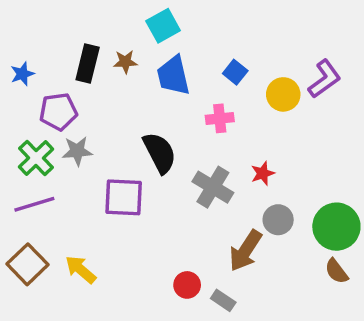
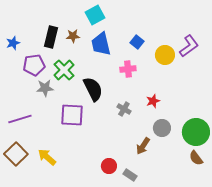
green cross: (36, 158) -> (64, 70), moved
gray cross: (213, 187) -> (124, 109), size x0.6
brown arrow: (245, 251) -> (143, 146), size x0.7

